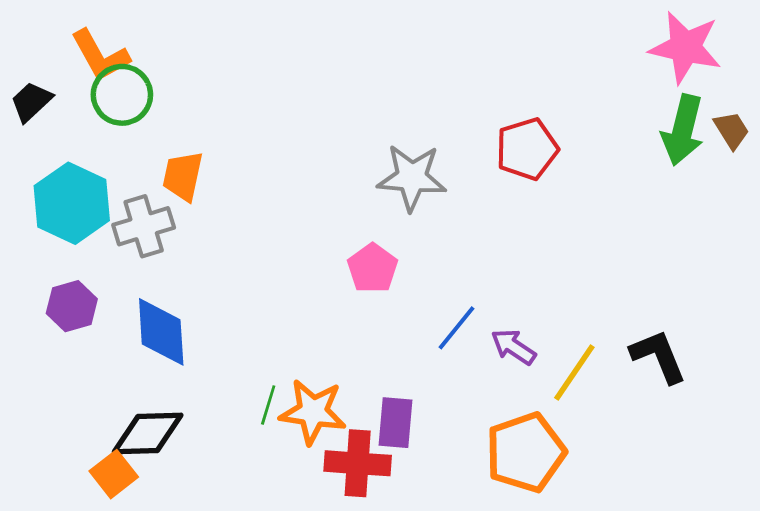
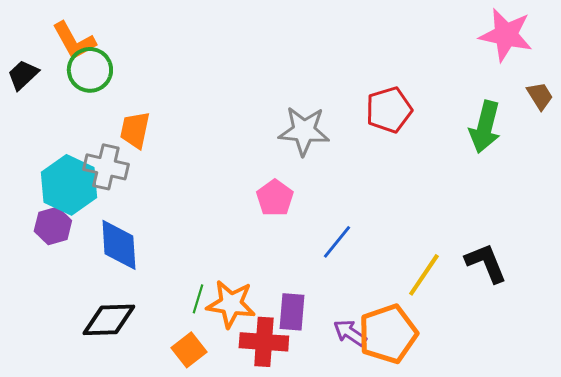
green arrow: (683, 130) -> (485, 127), moved
cyan hexagon: (72, 203) -> (69, 185), moved
gray cross: (144, 226) -> (106, 167), turned 30
purple arrow: (513, 347) -> (350, 333), moved
orange square: (114, 474) -> (189, 350), moved

